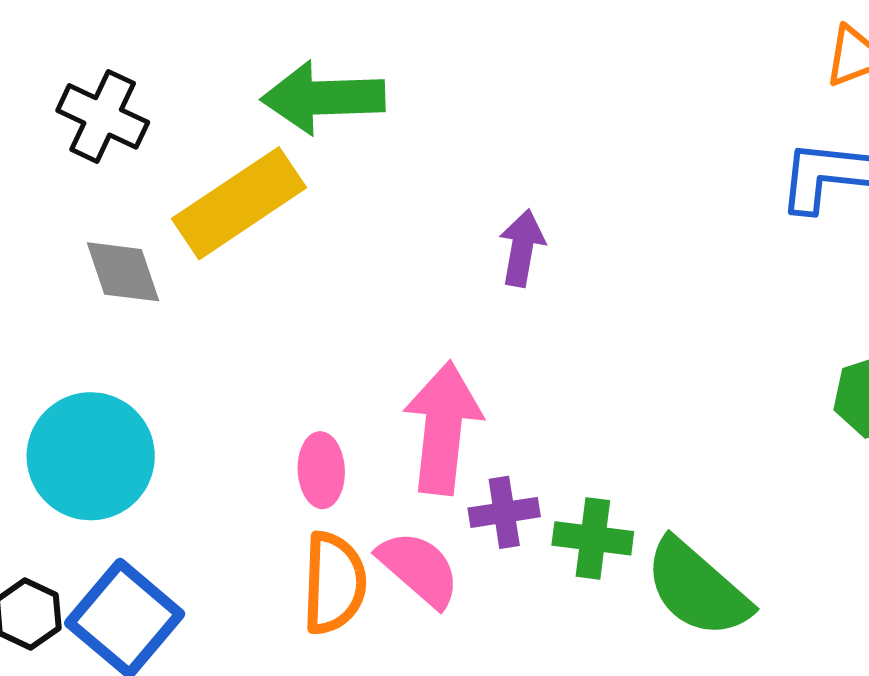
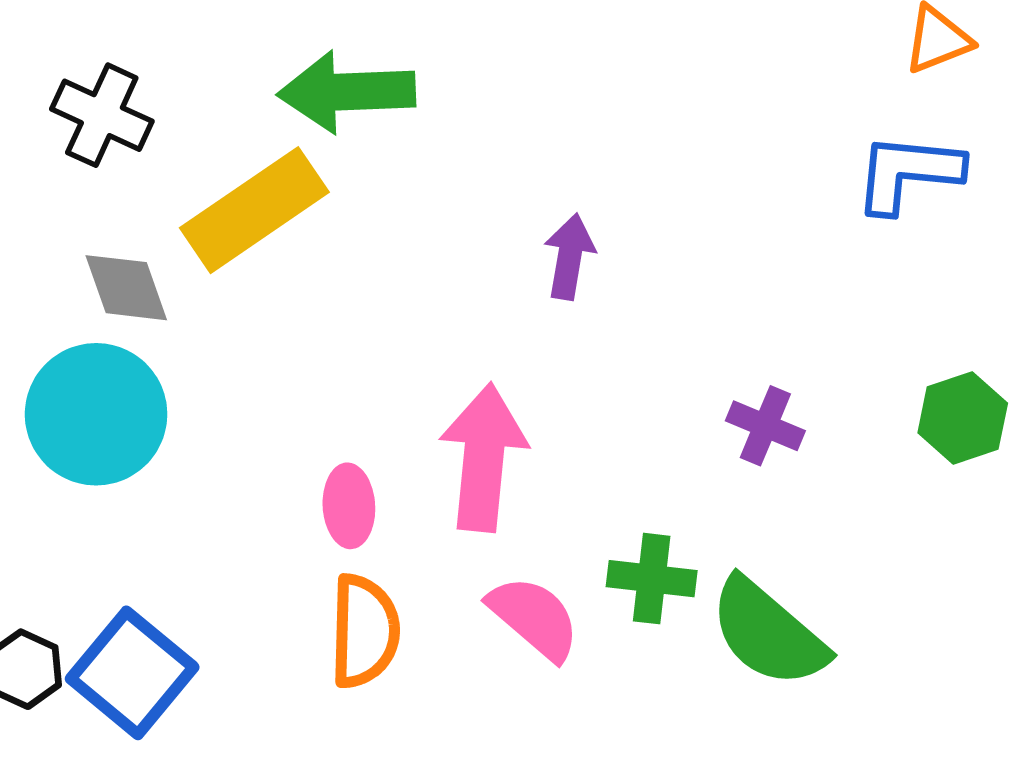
cyan circle: (91, 456) -> (96, 414), moved
purple cross: (504, 512) -> (765, 426), moved, turned 32
pink semicircle: (419, 569) -> (534, 618), moved

